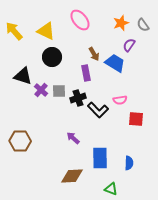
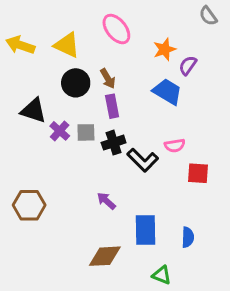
orange star: (121, 23) -> (165, 49), moved
gray semicircle: (143, 25) -> (208, 16), moved
yellow arrow: (14, 31) -> (20, 45), turned -30
brown arrow: (94, 54) -> (108, 79), moved
purple rectangle: (86, 73) -> (112, 106), moved

